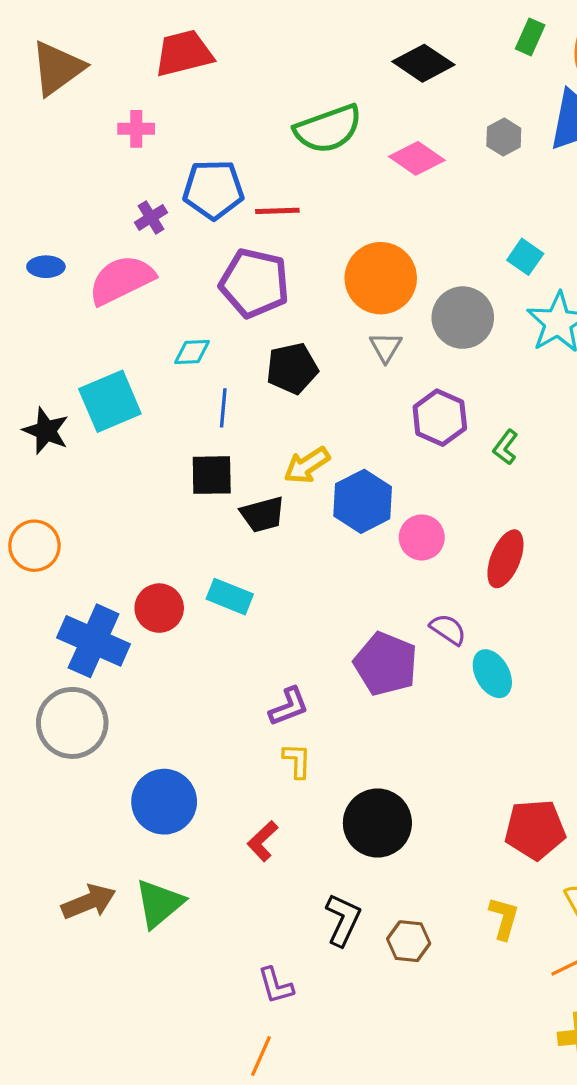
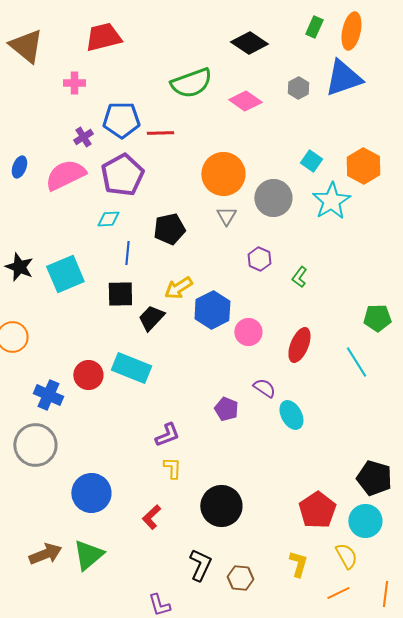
brown triangle: (57, 68) -> (26, 46), turned -45
blue ellipse: (46, 267) -> (19, 167), turned -70
purple pentagon: (254, 283) -> (122, 175), moved, turned 30
cyan square: (110, 401) -> (65, 274), moved
purple hexagon: (440, 418) -> (259, 259), size x0.7
black trapezoid: (263, 514) -> (151, 318), turned 148
cyan rectangle: (230, 597) -> (131, 368), size x1.4
blue cross: (94, 641) -> (48, 395), size x0.7
purple pentagon: (386, 664) -> (226, 409), size x0.6
red pentagon: (535, 830) -> (317, 510), turned -30

